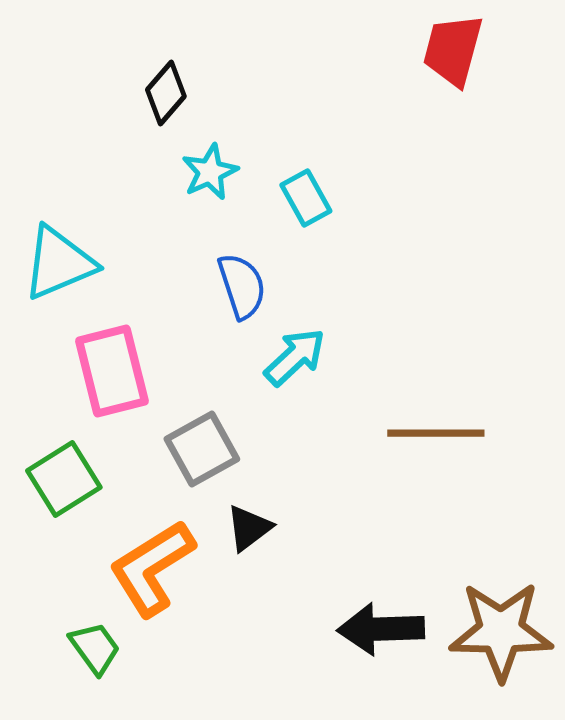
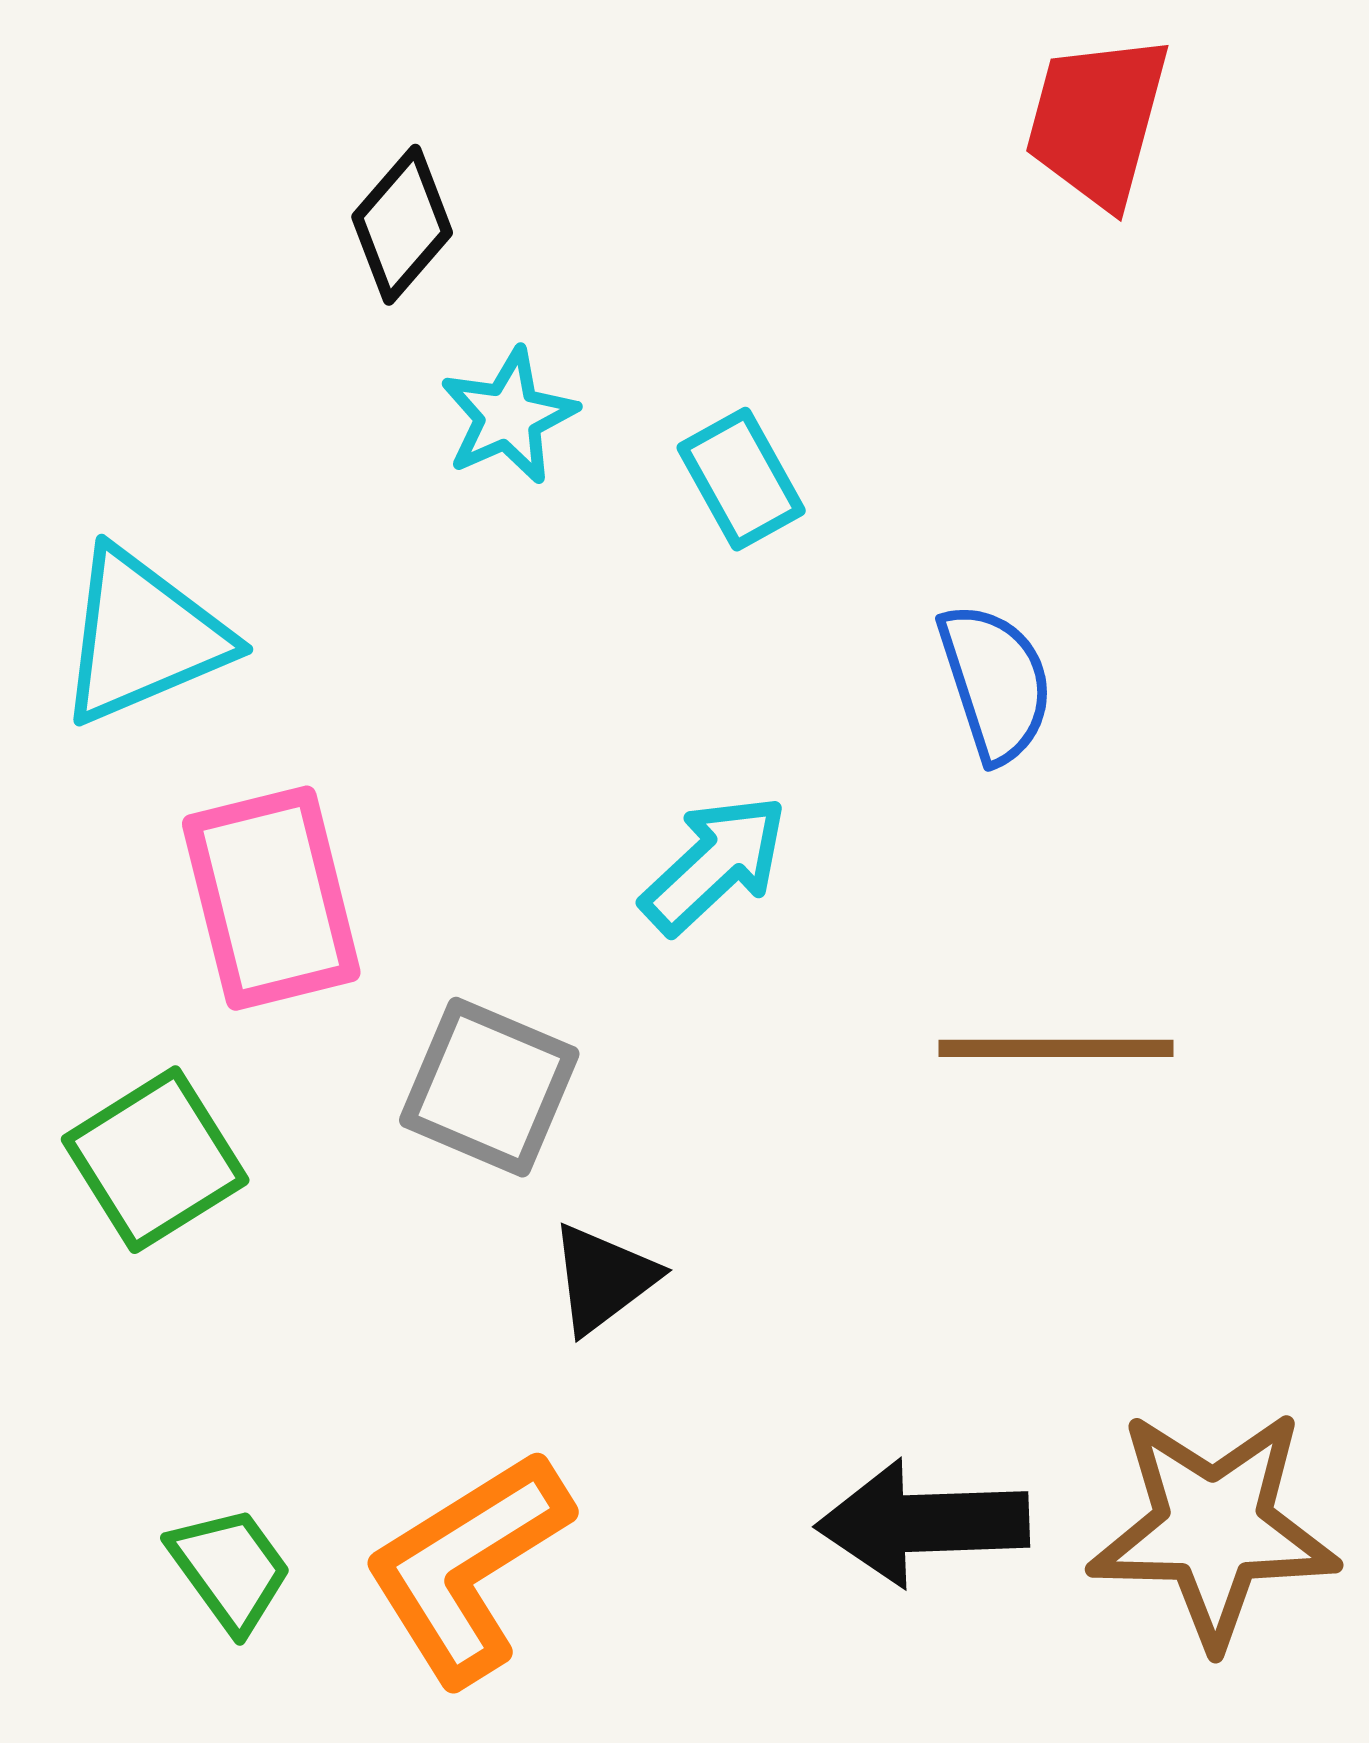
blue semicircle: (242, 286) -> (995, 683), moved
gray square: (202, 449) -> (489, 1087), turned -38
orange L-shape: (152, 568) -> (467, 1567), moved

